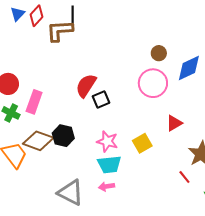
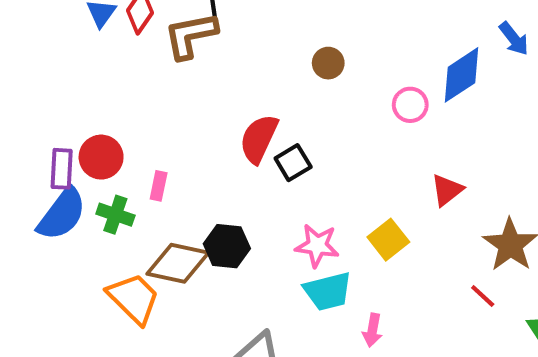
brown circle: (159, 53) -> (328, 63), moved
pink circle: (153, 83) -> (410, 105), moved, size x0.6
pink rectangle: (34, 102) -> (159, 186), size x0.6
pink arrow: (106, 186) -> (372, 330), moved, turned -63

